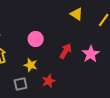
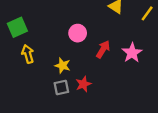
pink circle: (36, 39) -> (78, 33), moved
gray square: (21, 84) -> (61, 88), moved

